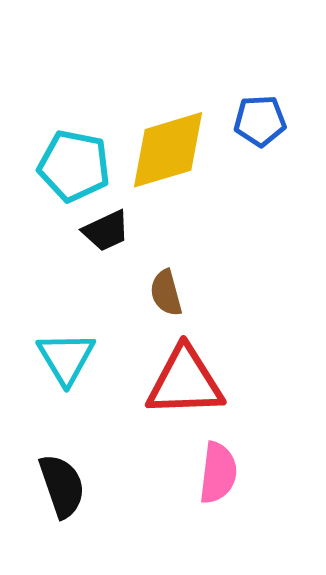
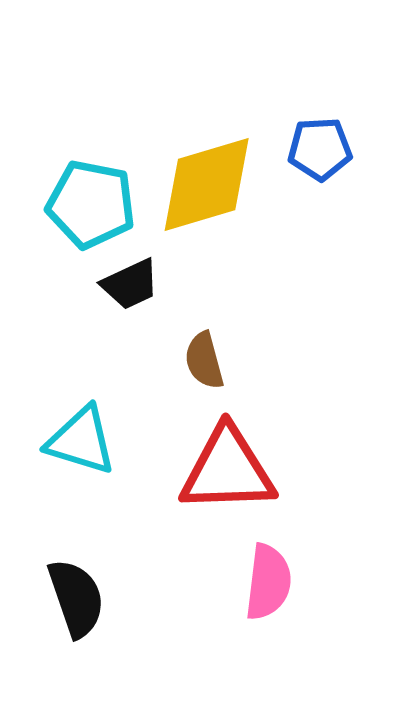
cyan triangle: (66, 358) -> (81, 441), turned -42

